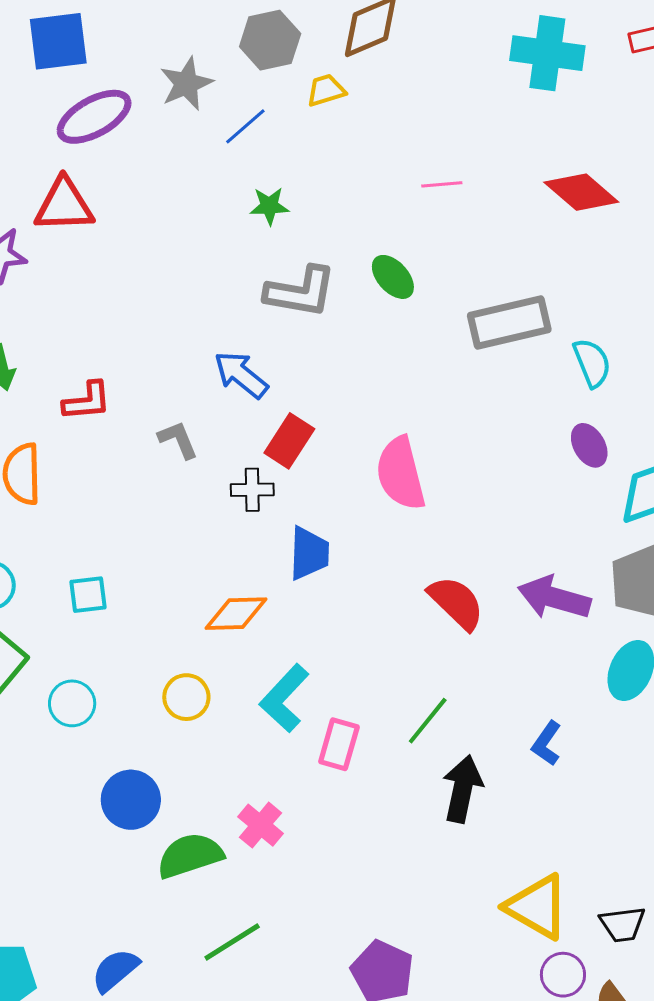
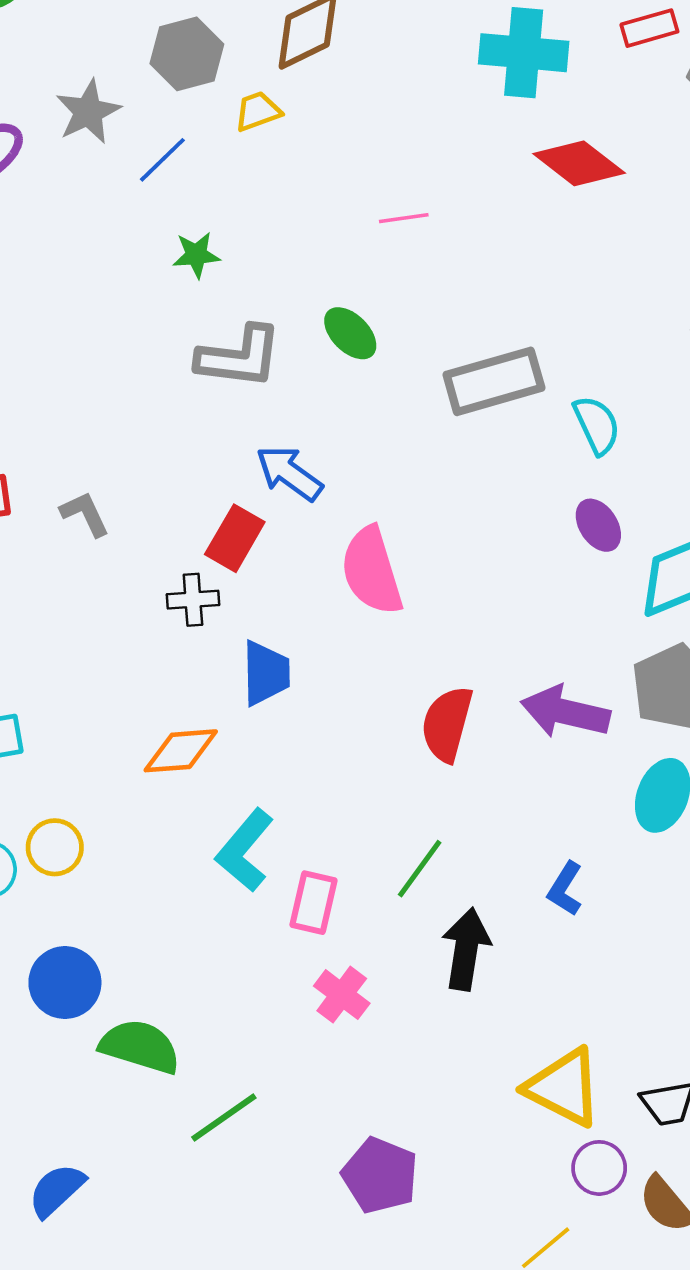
red diamond: (581, 192) -> (579, 163), moved
blue arrow: (241, 375) -> (289, 473), moved
gray L-shape: (178, 440) -> (85, 514), moved
red semicircle: (456, 603) -> (447, 724), turned -116
yellow circle: (186, 697) -> (55, 847), moved
pink cross: (260, 825) -> (342, 995), moved
green semicircle: (190, 856) -> (140, 1047), turned 38
green line: (232, 942) -> (224, 1118), moved

